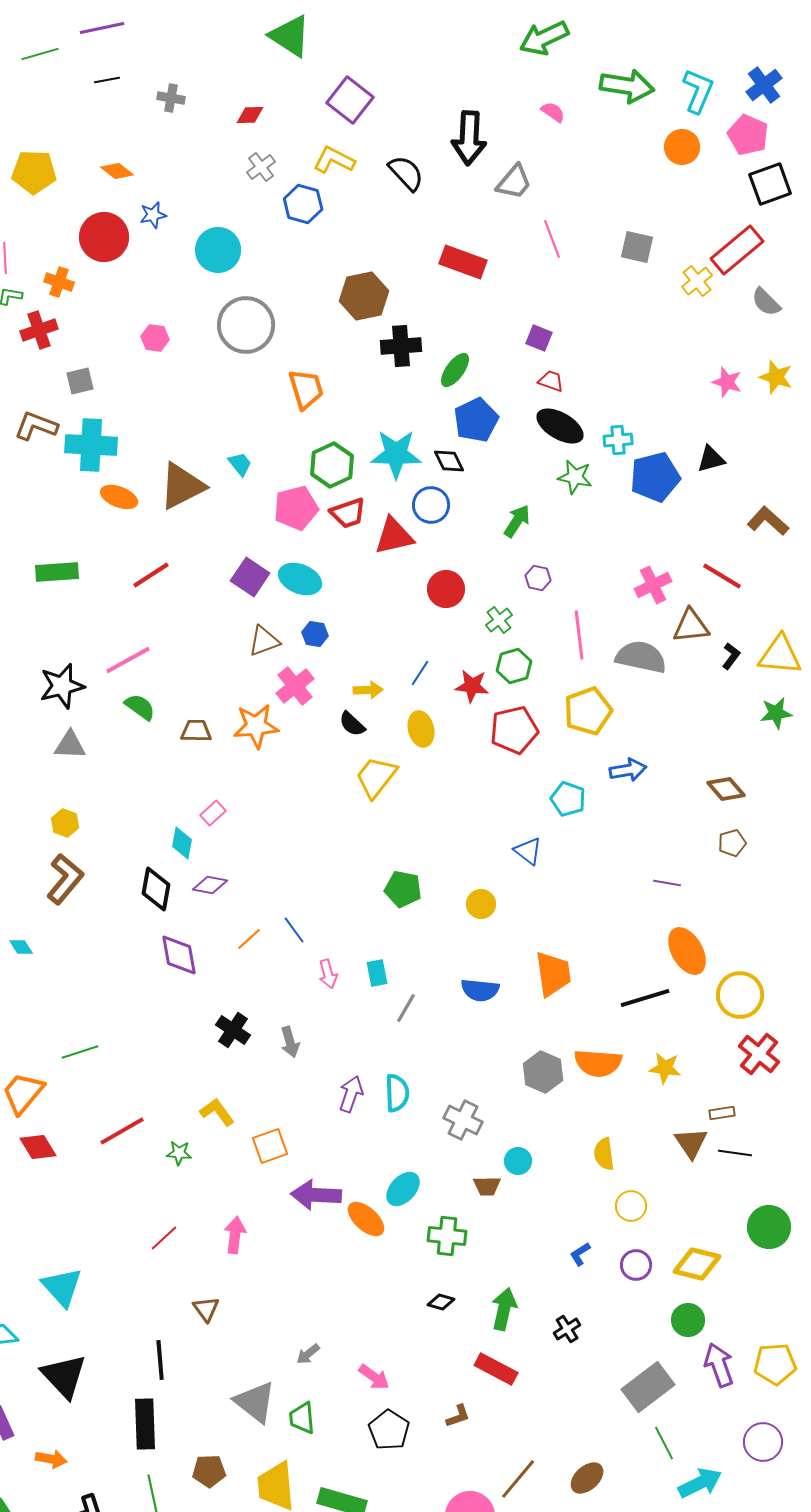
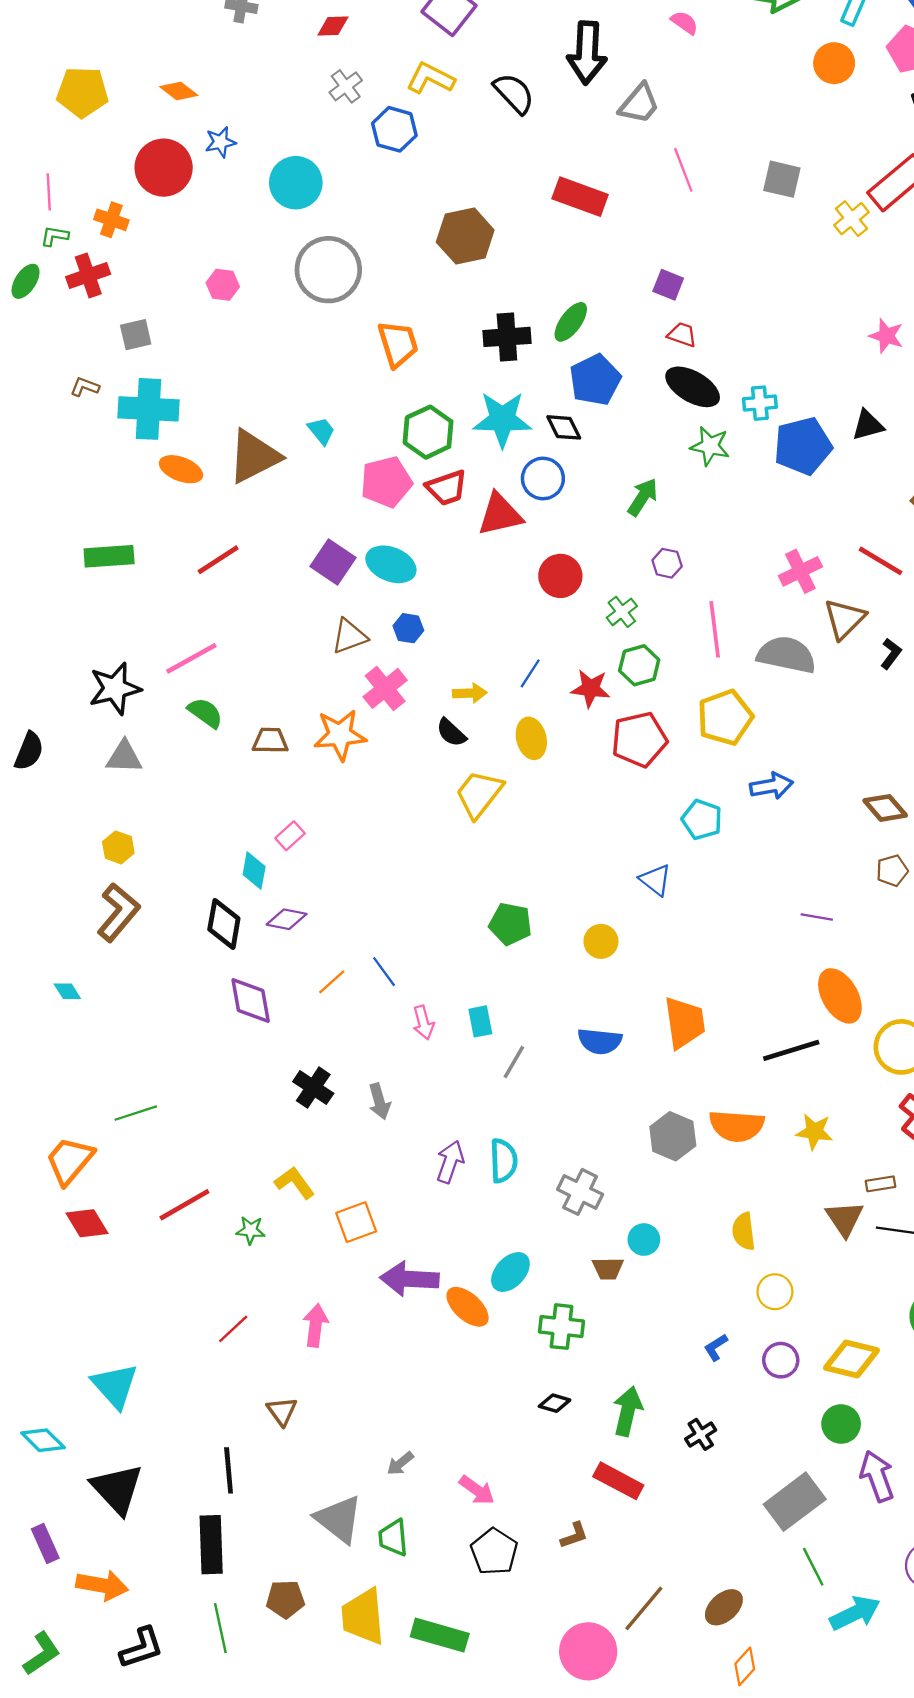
black cross: (401, 346) -> (507, 337), moved
brown L-shape: (36, 426) -> (85, 387), size x0.6
brown triangle: (691, 626) -> (845, 619), turned -39
orange arrow: (51, 1459) -> (102, 1585), size x1.4

